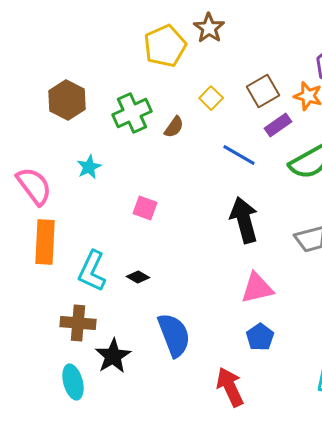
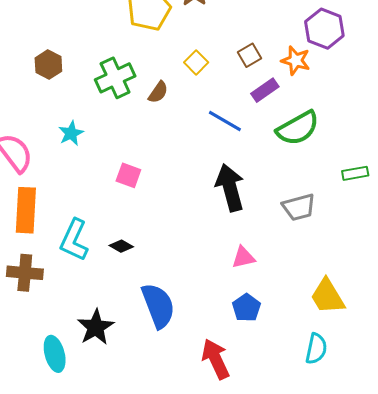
brown square: (263, 91) -> (250, 55), size x0.7
brown hexagon: (67, 100) -> (48, 65), size x0.7
pink triangle: (257, 288) -> (243, 257), size x0.7
brown cross: (78, 323) -> (25, 273), moved

